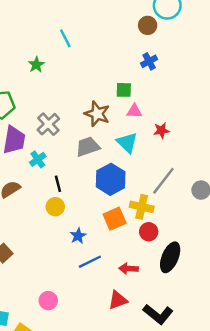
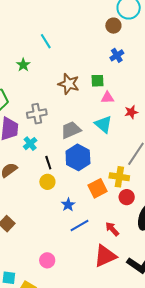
brown star: (97, 114) -> (69, 84), moved
gray cross: (48, 124) -> (37, 114), turned 36
blue hexagon: (111, 179) -> (78, 157), moved
red arrow: (129, 269) -> (112, 229), turned 49
red triangle: (118, 300) -> (105, 256), size x1.4

